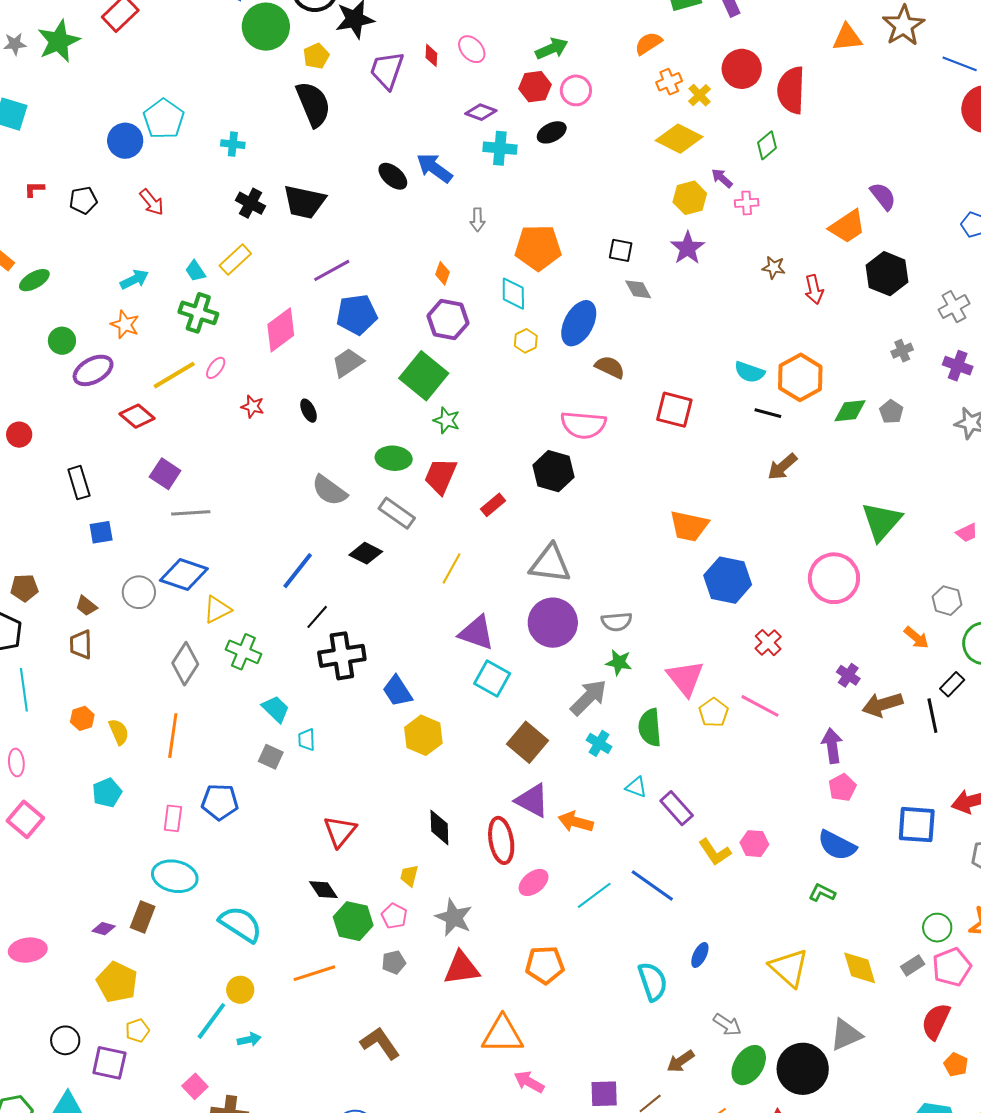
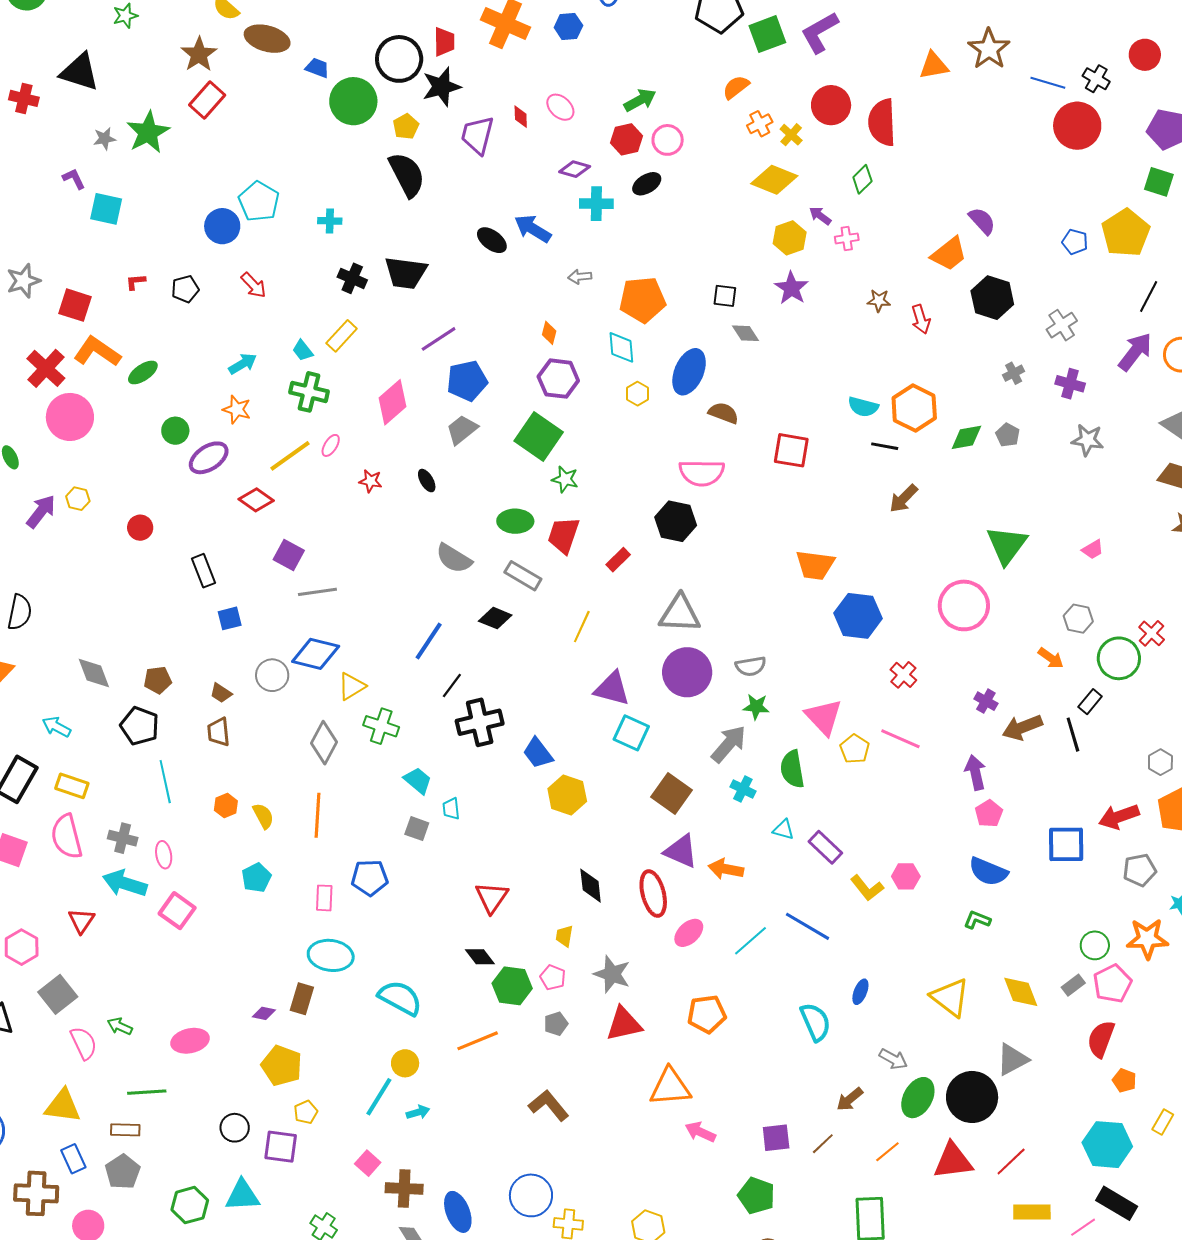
gray arrow: (477, 220) -> (580, 277), turned 90

